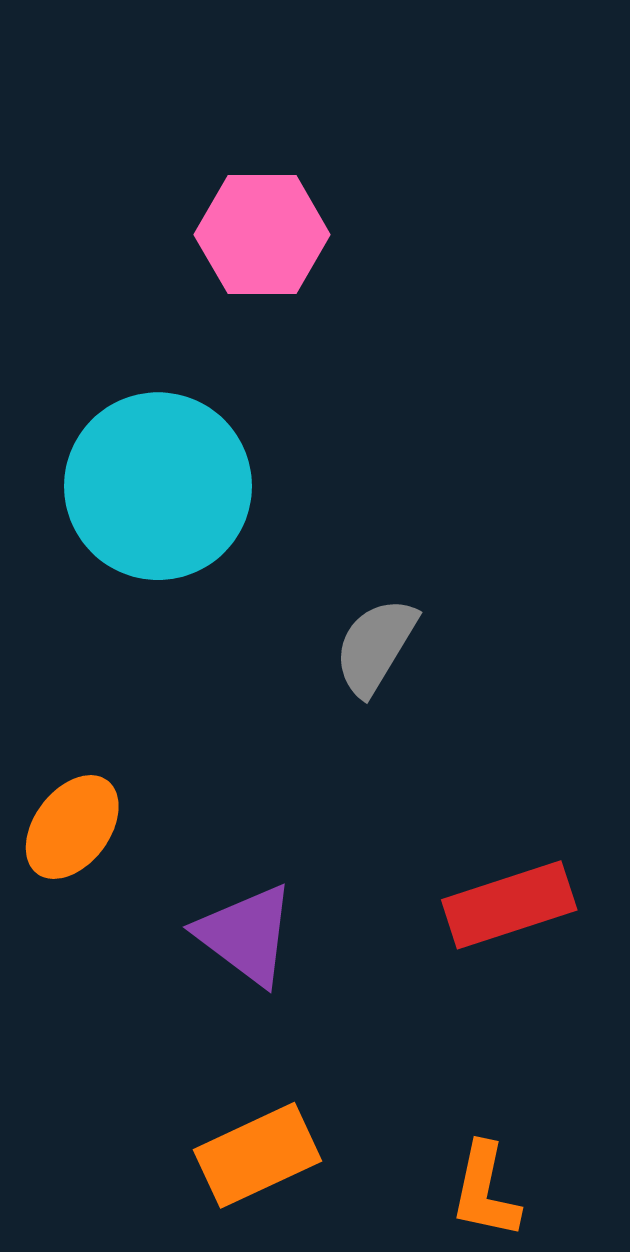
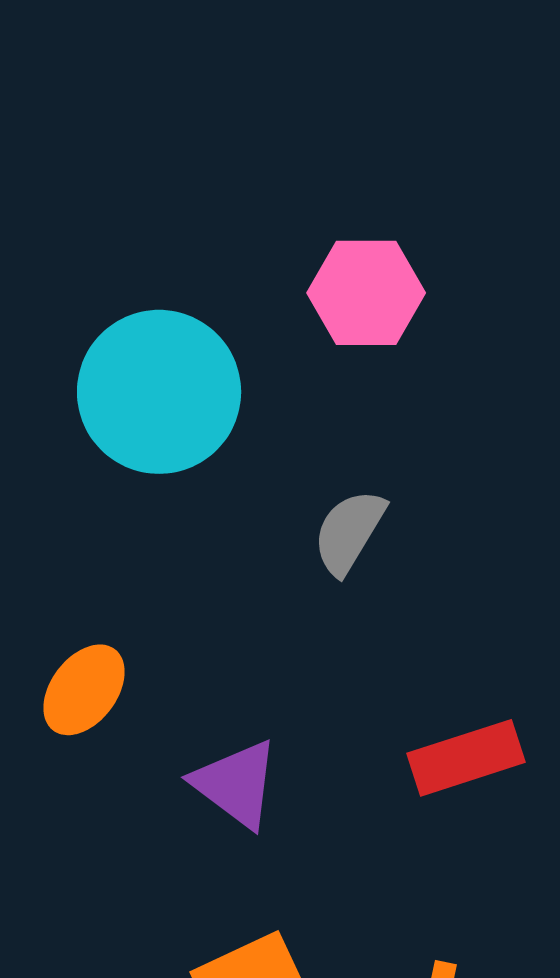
pink hexagon: (262, 235) -> (366, 293), moved

